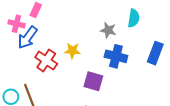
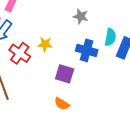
cyan semicircle: (134, 18) -> (110, 37), moved
gray star: (108, 30) -> (81, 16), moved

